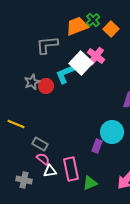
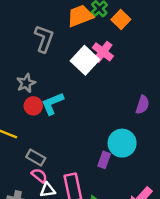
gray L-shape: (47, 45) -> (44, 39), turned 115
cyan L-shape: (65, 74) -> (52, 103), moved
red circle: (46, 86) -> (33, 106), moved

